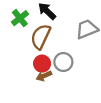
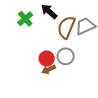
brown semicircle: (41, 37) -> (66, 27), moved

